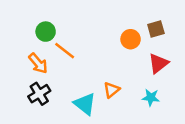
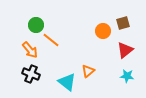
black cross: (39, 94) -> (31, 74), turned -36
cyan star: (151, 97) -> (127, 76), moved

